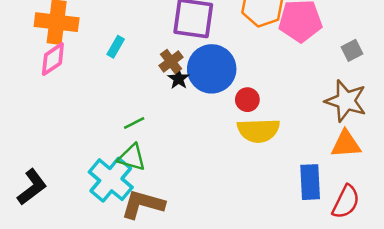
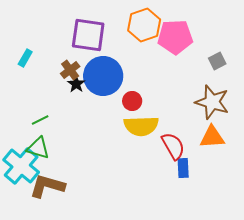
blue rectangle: (310, 182) -> (183, 168), size x0.7
red semicircle: (346, 202) -> (173, 146), moved, turned -56

